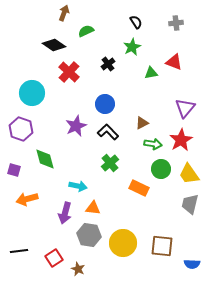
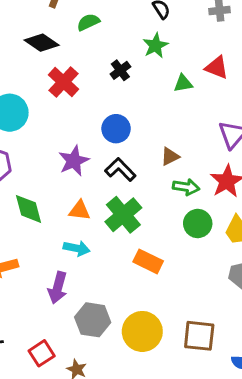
green cross: (110, 163) -> (123, 215), size x1.4
orange rectangle: (139, 188) -> (148, 261), moved
orange triangle: (93, 208) -> (80, 210), moved

